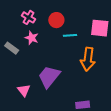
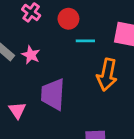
pink star: (32, 38) -> (31, 55), moved
purple trapezoid: (49, 77) -> (53, 94), turned -40

